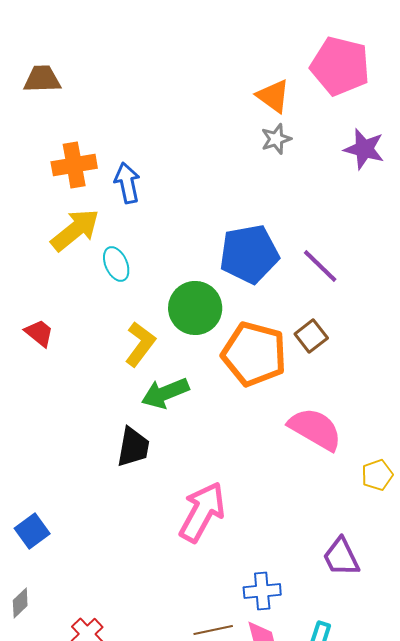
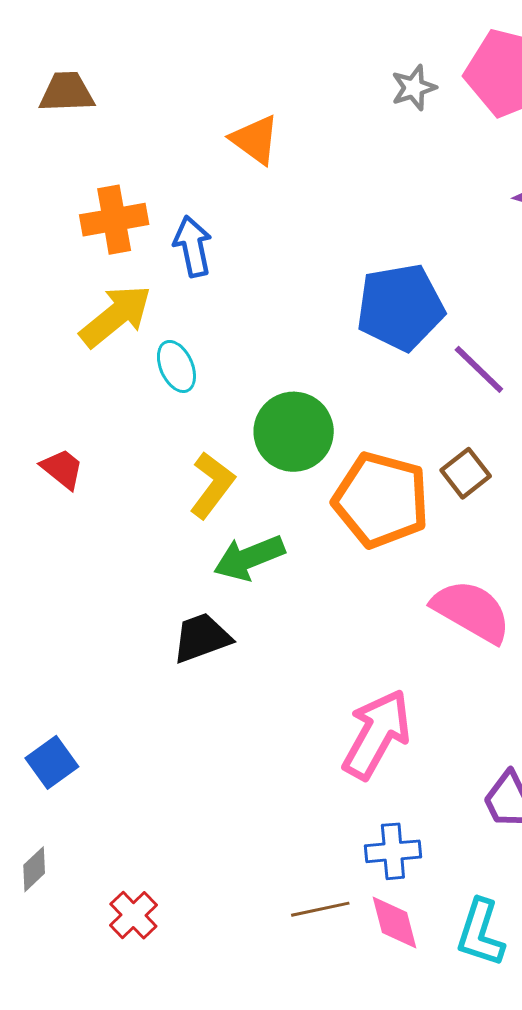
orange triangle: (273, 96) -> (255, 140), moved
gray star: (276, 139) -> (414, 88), moved
blue pentagon: (249, 254) -> (400, 307), moved
black trapezoid: (133, 447) -> (202, 638), turned -120
pink arrow: (202, 512) -> (377, 734), moved

